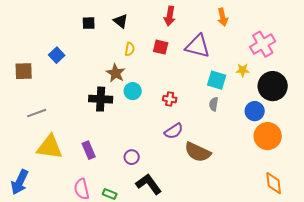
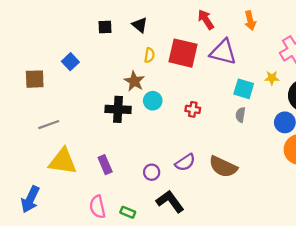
red arrow: (170, 16) -> (206, 19), moved, turned 138
red square: (161, 47) -> (183, 53), size x1.8
purple semicircle: (174, 131) -> (185, 162), moved

